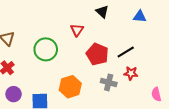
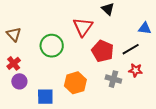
blue triangle: (140, 16) -> (145, 28), moved
red triangle: (77, 30) -> (83, 27), size x1.5
purple circle: (14, 94) -> (19, 81), moved

